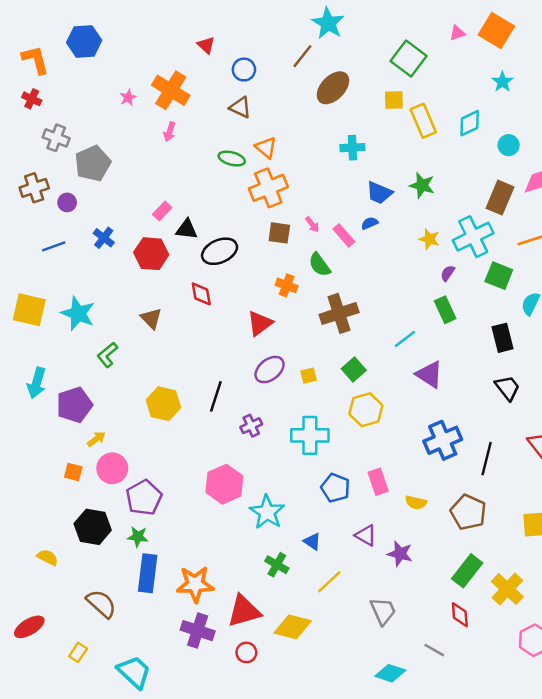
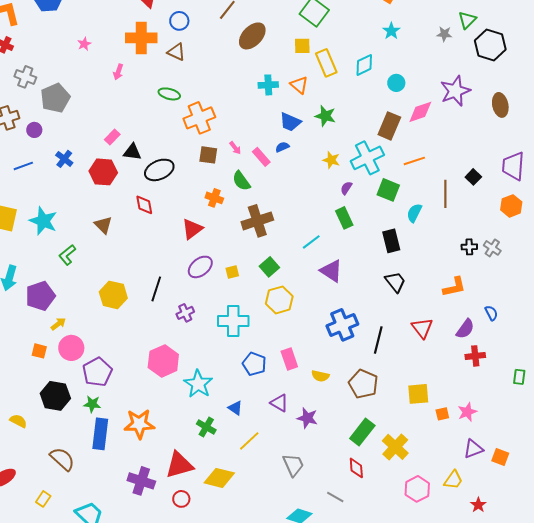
orange cross: (171, 90) -> (141, 38), moved, turned -32
orange triangle: (266, 148) -> (299, 85), moved
orange star: (195, 584) -> (139, 424), moved

